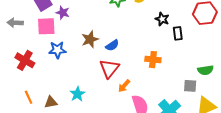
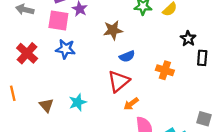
brown star: (90, 39) -> (113, 30), moved
orange cross: (153, 60) -> (165, 70), moved
orange line: (29, 97) -> (13, 93), moved
brown triangle: (51, 102) -> (46, 105), turned 48

